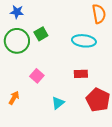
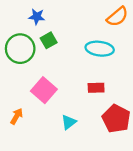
blue star: (17, 12) -> (37, 17), moved
orange semicircle: (99, 14) -> (117, 17), turned 60
pink square: (37, 76) -> (44, 90), size x1.5

